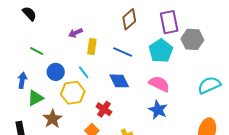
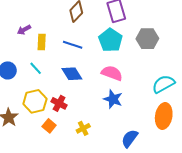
gray hexagon: (192, 39) -> (147, 39), moved
cyan semicircle: (209, 85) -> (163, 84), moved
yellow hexagon: (73, 93) -> (35, 101), moved

